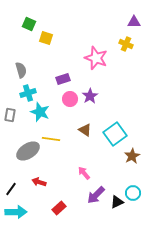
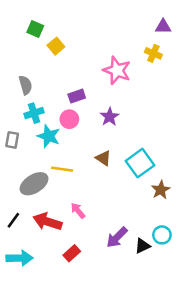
yellow square: (46, 38) -> (56, 46), turned 32
pink circle: (70, 99) -> (69, 119), moved
pink arrow: (84, 173) -> (78, 211), moved
red arrow: (39, 182) -> (47, 222), size x1.6
black line: (11, 189) -> (13, 220), moved

